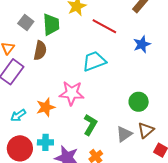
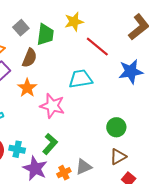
blue star: (142, 44) -> (131, 71), size x1.4
orange star: (46, 107) -> (27, 88), moved, turned -30
green L-shape: (90, 125) -> (50, 144), moved
gray triangle: (124, 134) -> (84, 167), moved

